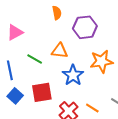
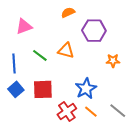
orange semicircle: (57, 13) -> (68, 13), turned -112
orange star: (101, 61) -> (113, 61), moved, size x0.6
blue star: (73, 75) -> (86, 89), moved

